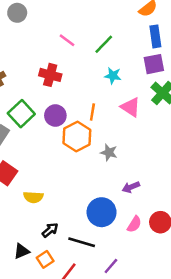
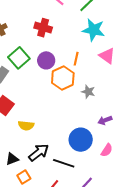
cyan star: (113, 76) -> (94, 30), size x1.6
black arrow: (50, 230) -> (39, 153), size x1.5
black triangle: (21, 251) -> (12, 159), moved
orange square: (45, 259) -> (24, 177), moved

